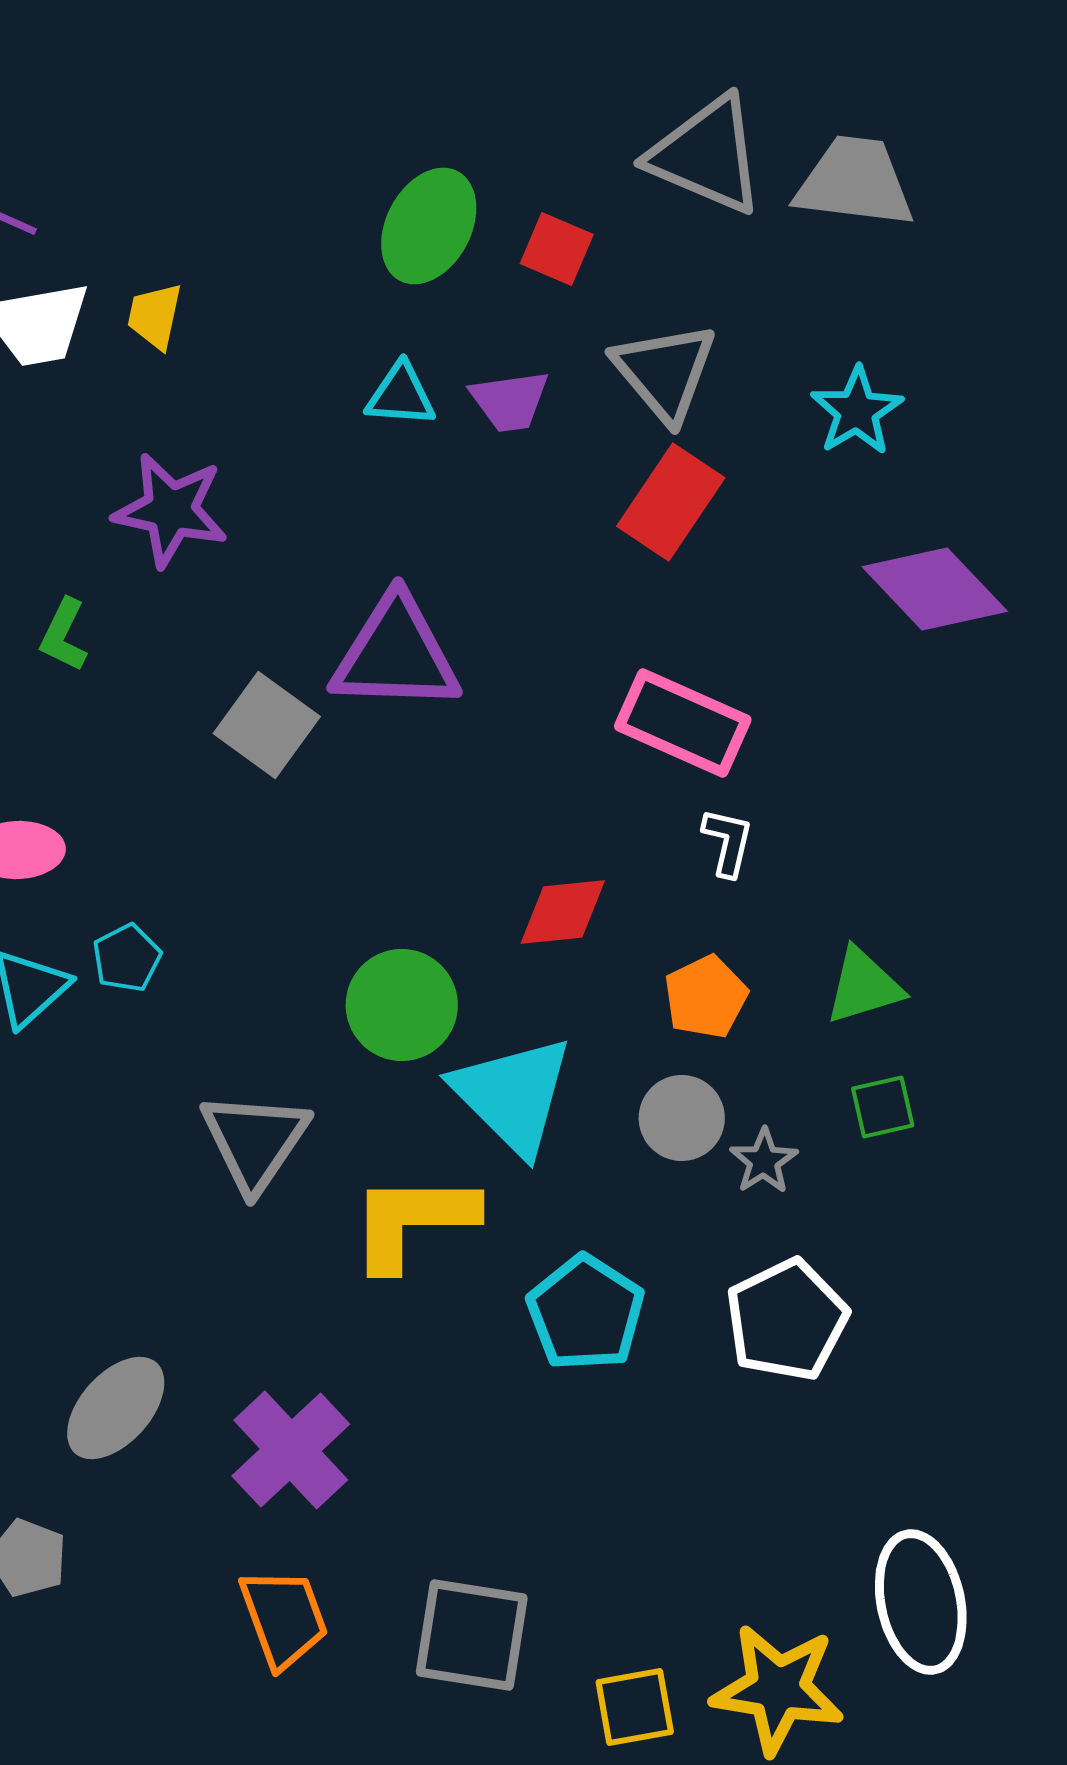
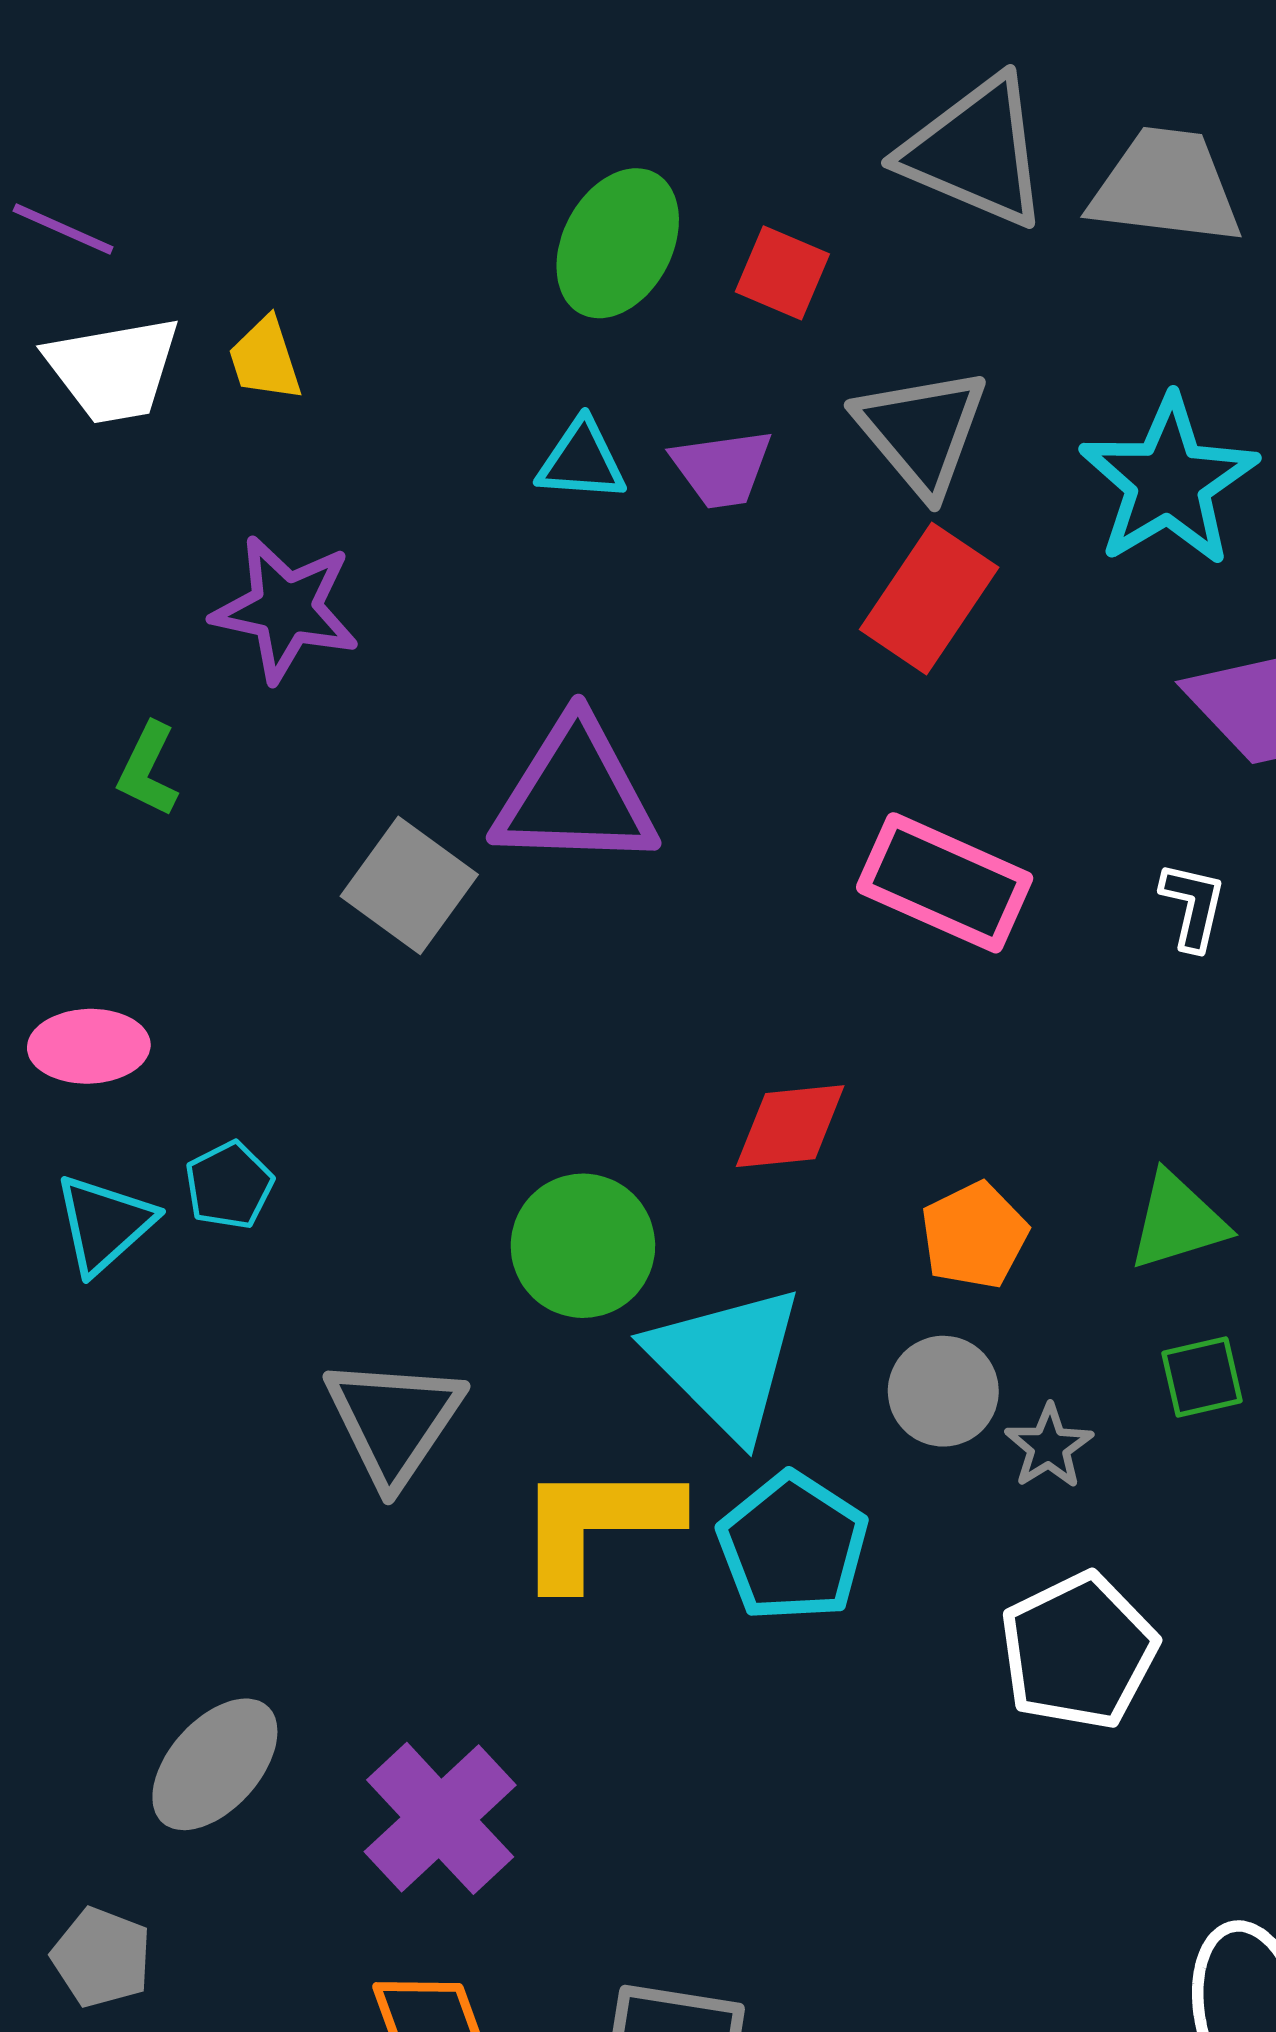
yellow trapezoid: (155, 316) -> (265, 359), turned -30
cyan star: (857, 411) -> (1168, 481), size x1.5
white L-shape: (728, 842) -> (1193, 906), moved
cyan pentagon: (586, 1313) -> (793, 1547), moved

